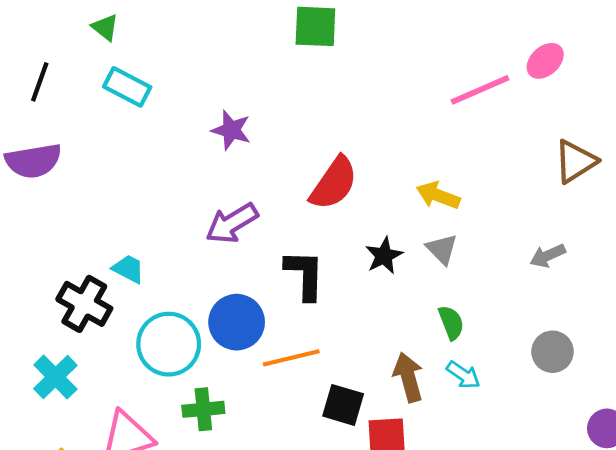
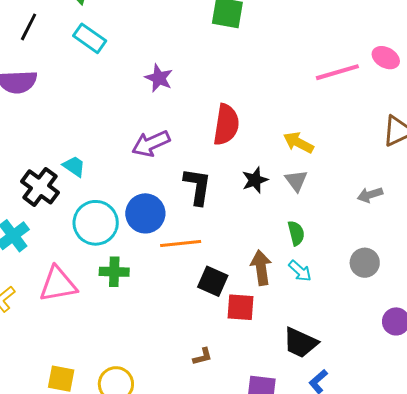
pink ellipse: (545, 61) -> (386, 58), turned 64
red semicircle: (334, 183) -> (226, 125), turned -33

